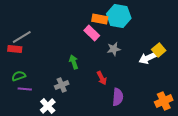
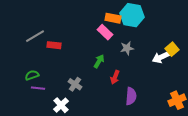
red rectangle: (15, 49) -> (54, 45), moved
green arrow: (74, 62) -> (99, 61), moved, turned 48
red arrow: (102, 78) -> (115, 77), turned 48
gray cross: (62, 85) -> (75, 84), turned -32

